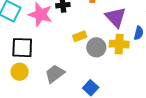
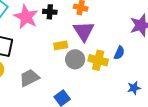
purple triangle: (116, 17) -> (84, 31), moved

